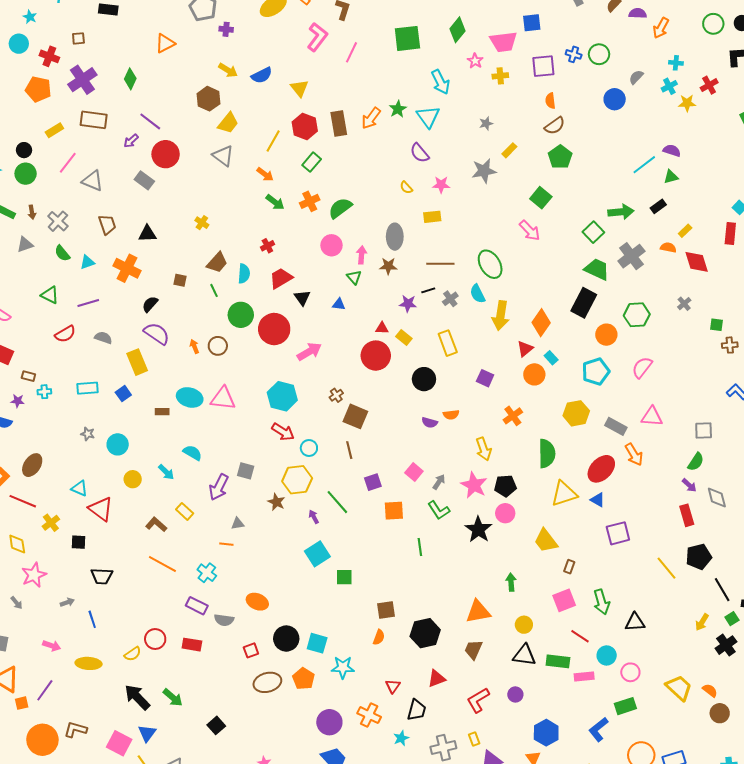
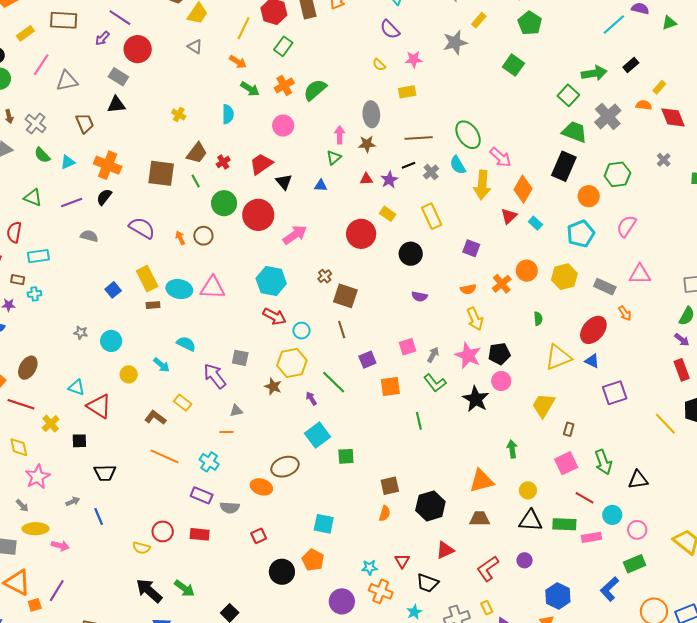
gray triangle: (223, 156) -> (195, 47), size x0.7
green triangle: (671, 177) -> (669, 23), moved
gray triangle: (92, 181) -> (67, 81), turned -30
pink arrow: (530, 231) -> (500, 157), moved
black triangle: (147, 234) -> (116, 105), moved
pink circle: (331, 245) -> (283, 126), moved
red cross: (267, 246) -> (223, 162), moved
cyan semicircle: (244, 274) -> (228, 114), moved
green triangle: (354, 277) -> (334, 158), turned 35
brown square: (180, 280) -> (161, 173), size x2.0
black semicircle: (150, 304) -> (104, 197), moved
purple star: (408, 304) -> (389, 180), turned -30
red triangle: (382, 328) -> (366, 179), moved
red semicircle: (65, 334) -> (14, 232), moved, turned 135
yellow rectangle: (137, 362) -> (147, 279), moved
orange circle: (534, 374) -> (527, 271), moved
cyan rectangle: (88, 388) -> (38, 256), moved
orange semicircle: (451, 415) -> (468, 289), moved
green semicircle: (547, 454) -> (538, 319), size x0.5
orange arrow: (634, 455) -> (625, 313), size x0.7
pink square: (414, 472) -> (408, 347), turned 36
purple arrow: (219, 487) -> (215, 376), turned 120
yellow trapezoid: (546, 541) -> (543, 405), turned 72
black circle: (286, 639) -> (282, 572), moved
brown trapezoid: (473, 650) -> (480, 519), turned 70
yellow semicircle: (133, 654) -> (141, 548), turned 54
yellow ellipse: (89, 663) -> (36, 529), moved
cyan star: (343, 667) -> (370, 567), moved, size x0.7
brown ellipse: (267, 682) -> (285, 467), moved
black trapezoid: (417, 710) -> (427, 583), turned 100

